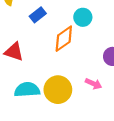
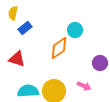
blue rectangle: (38, 15) -> (25, 28), moved

